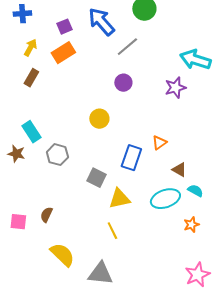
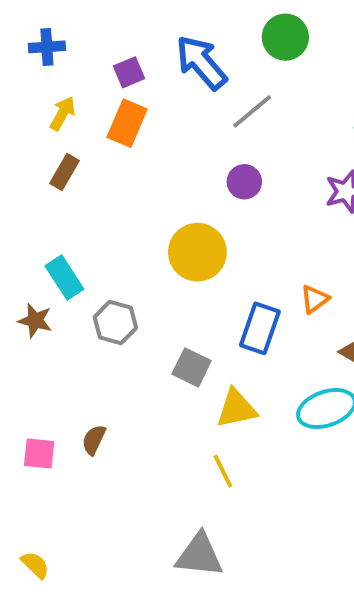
orange rectangle: (63, 53) -> (127, 123), turned -35
yellow circle: (99, 119) -> (197, 252), size x1.5
yellow semicircle: (62, 255) -> (35, 565), moved, size x0.6

